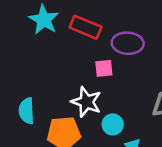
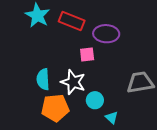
cyan semicircle: (27, 111) -> (43, 79), moved

